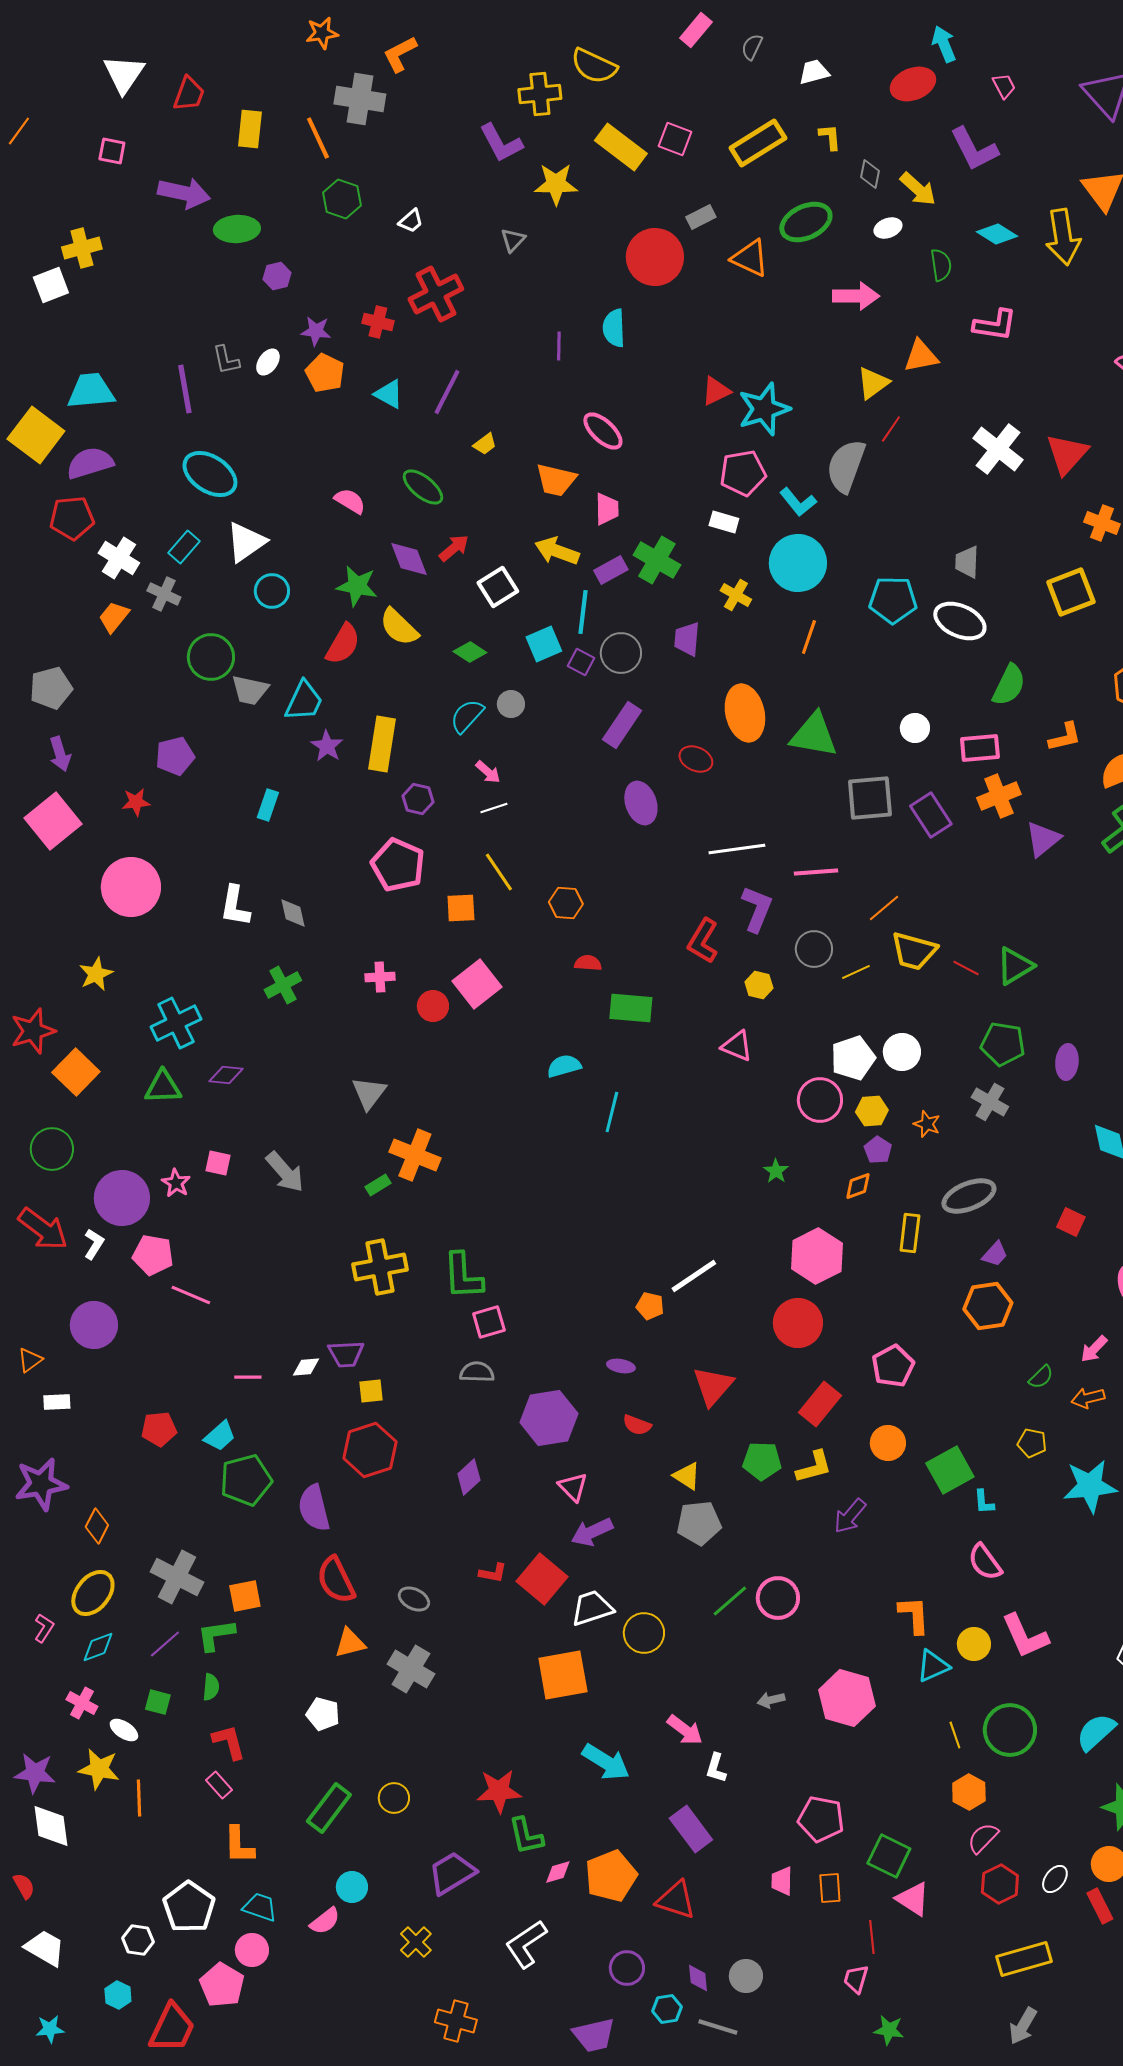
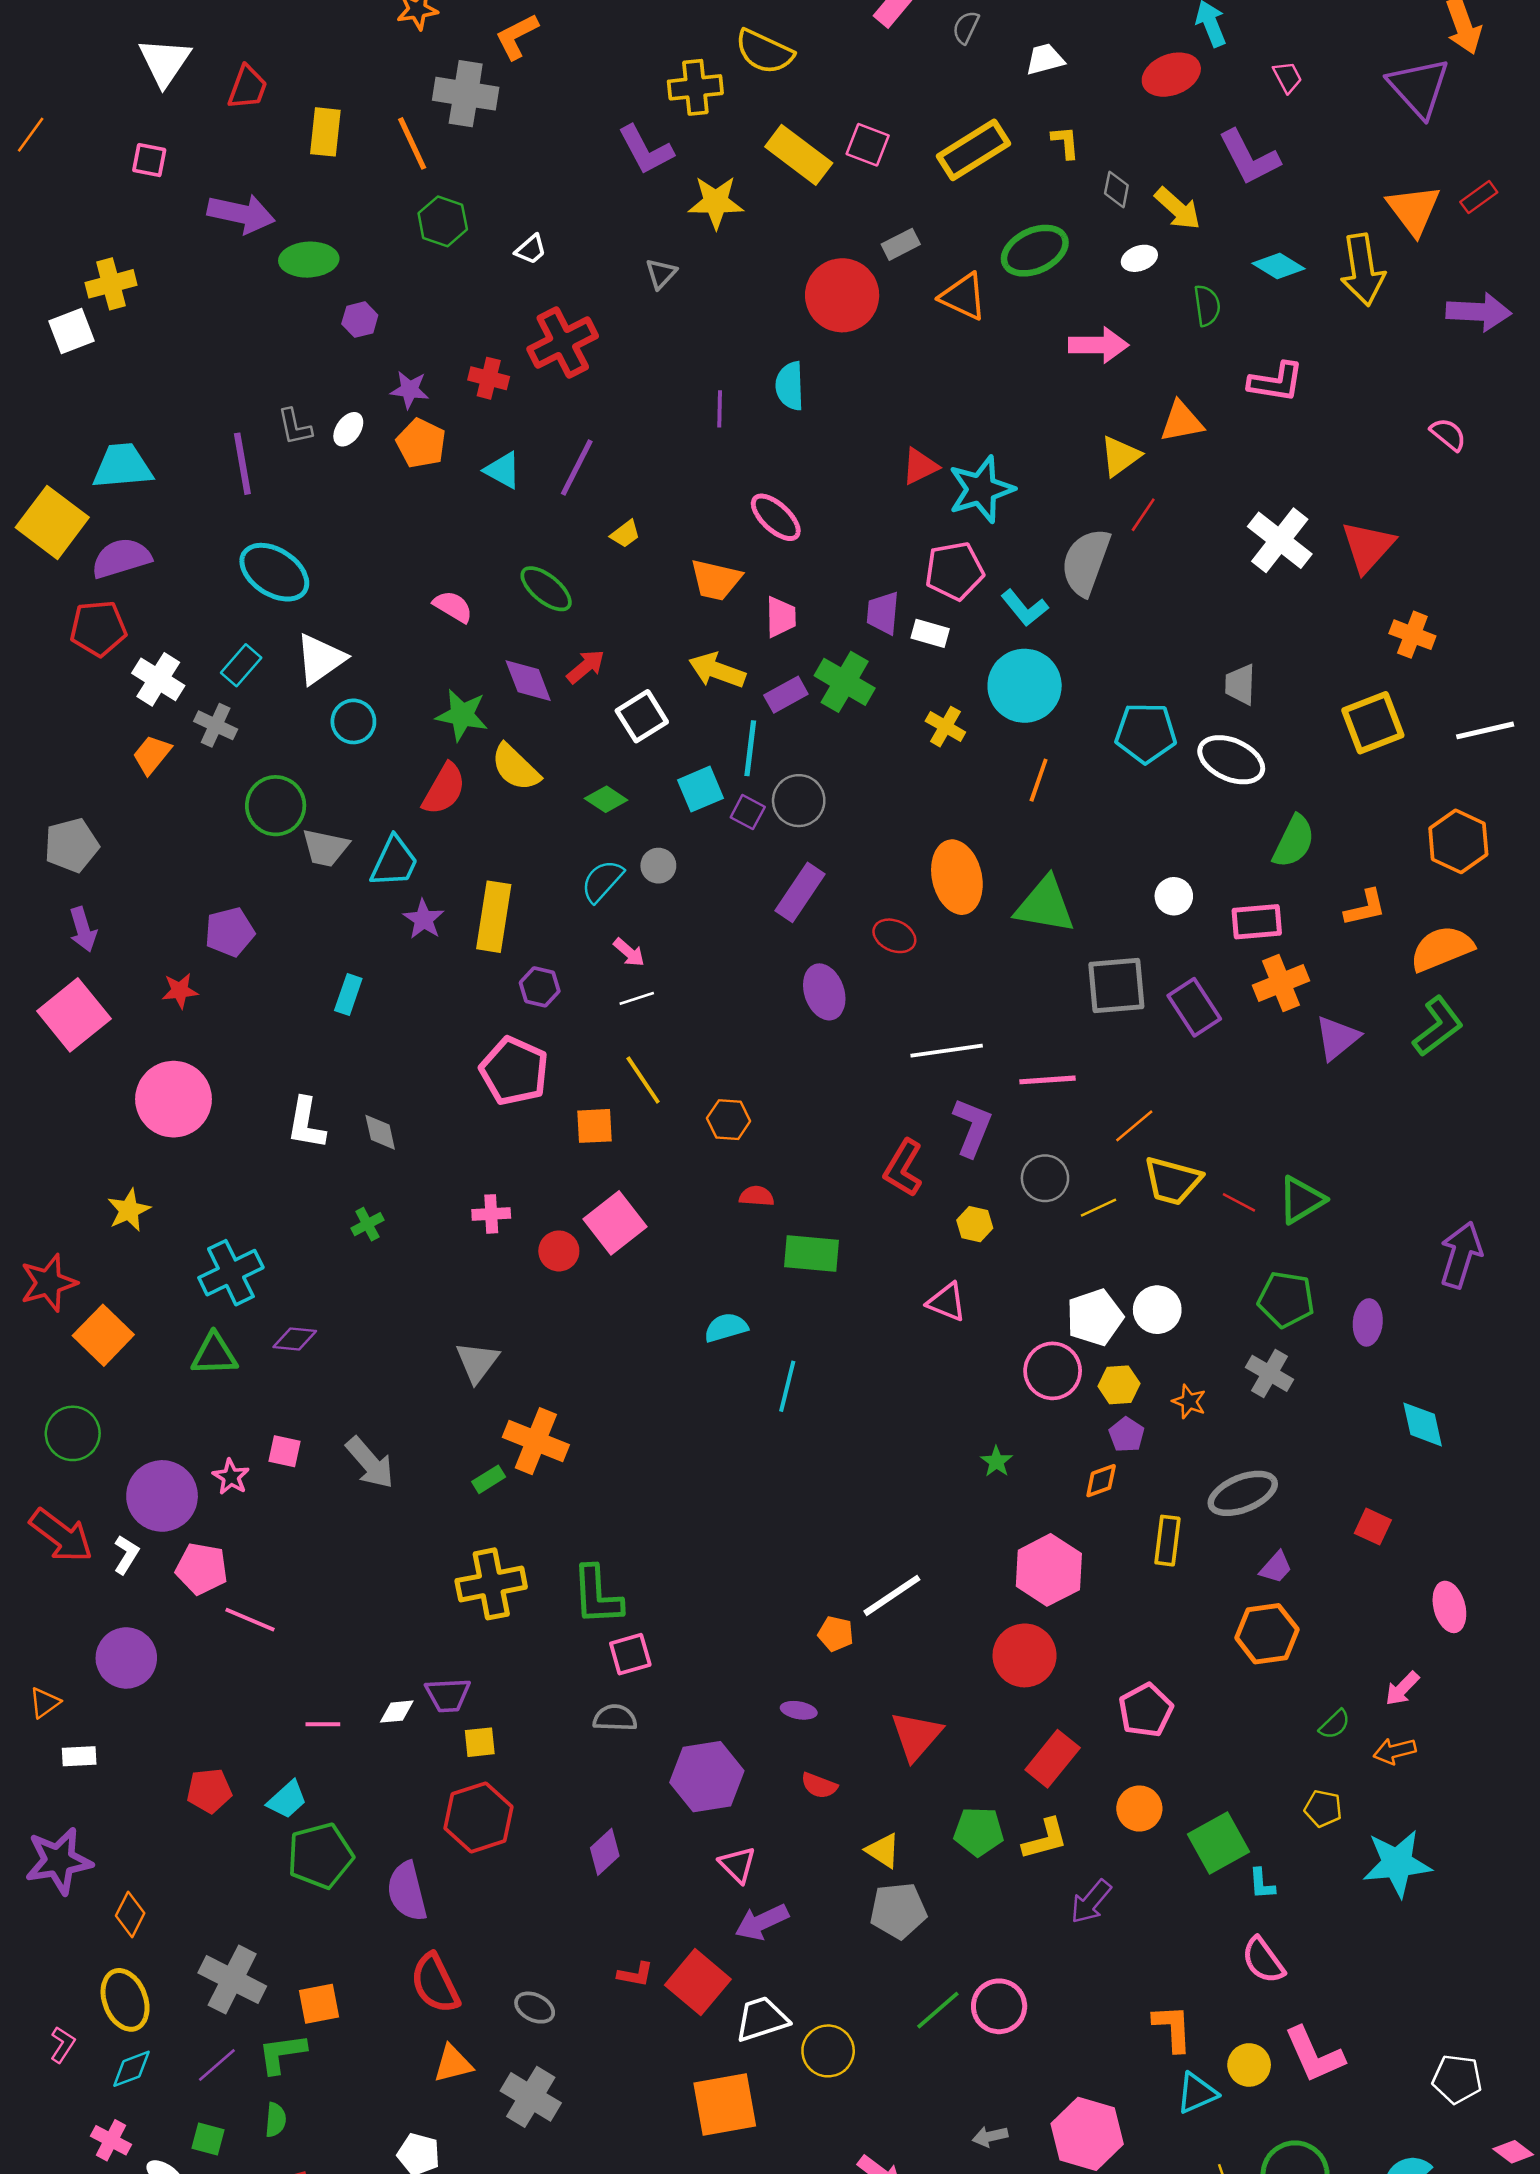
purple trapezoid: (687, 639) -> (883, 613), moved
green cross: (283, 985) -> (367, 1224), size x0.7
yellow ellipse: (93, 1593) -> (125, 2000), turned -60

